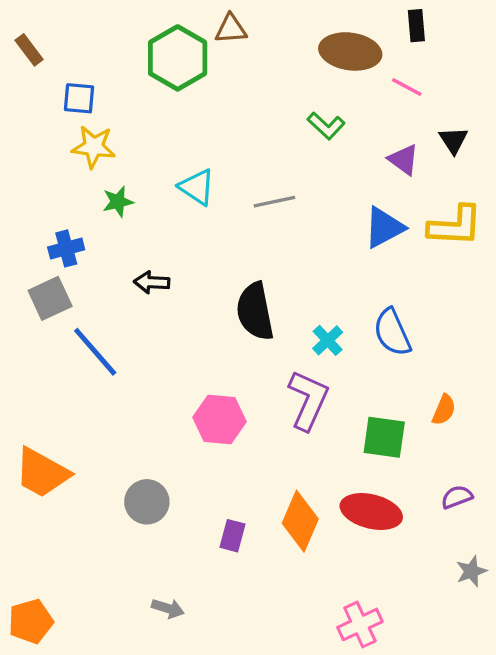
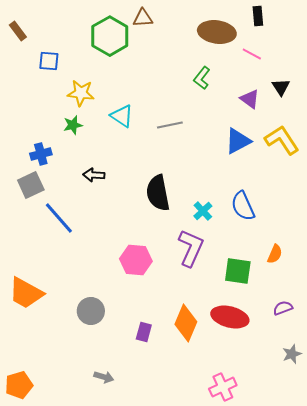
green L-shape: (326, 126) -> (202, 78), turned 85
yellow star: (94, 147) -> (81, 93), moved
yellow L-shape: (455, 226) -> (282, 140), turned -126

